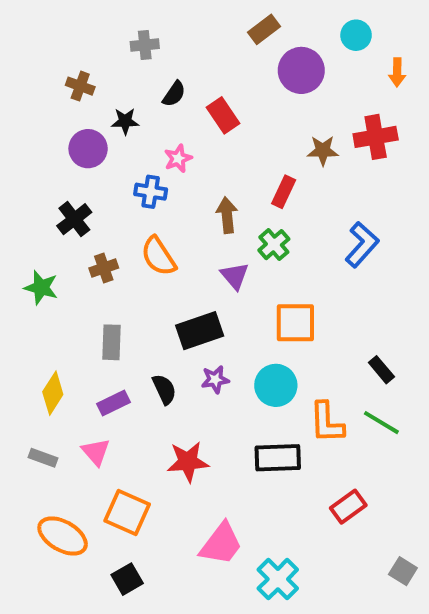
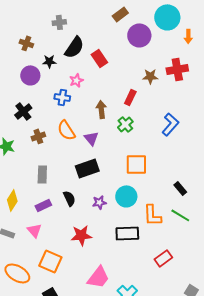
cyan circle: (356, 35) -> (167, 17), size x1.6
black semicircle: (174, 94) -> (74, 47), size x1.6
purple triangle: (235, 276) -> (91, 138), moved
purple star: (215, 379) -> (99, 202), moved

